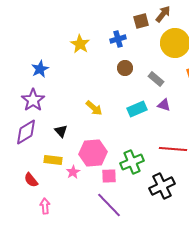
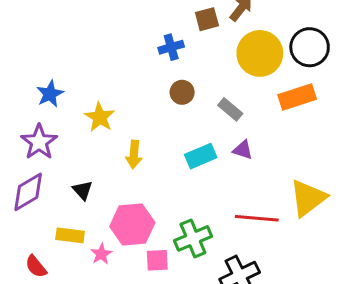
yellow star: (80, 44) -> (100, 117), moved
yellow arrow: (94, 108) -> (134, 155), turned 54

